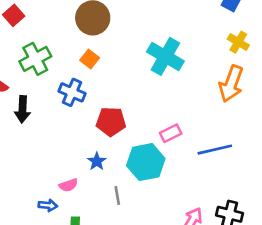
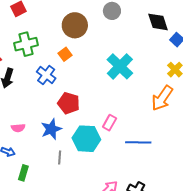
pink rectangle: (171, 133) -> (110, 123), turned -49
blue star: (97, 161) -> (51, 129), size x1.5
pink semicircle: (68, 185) -> (18, 128), moved

